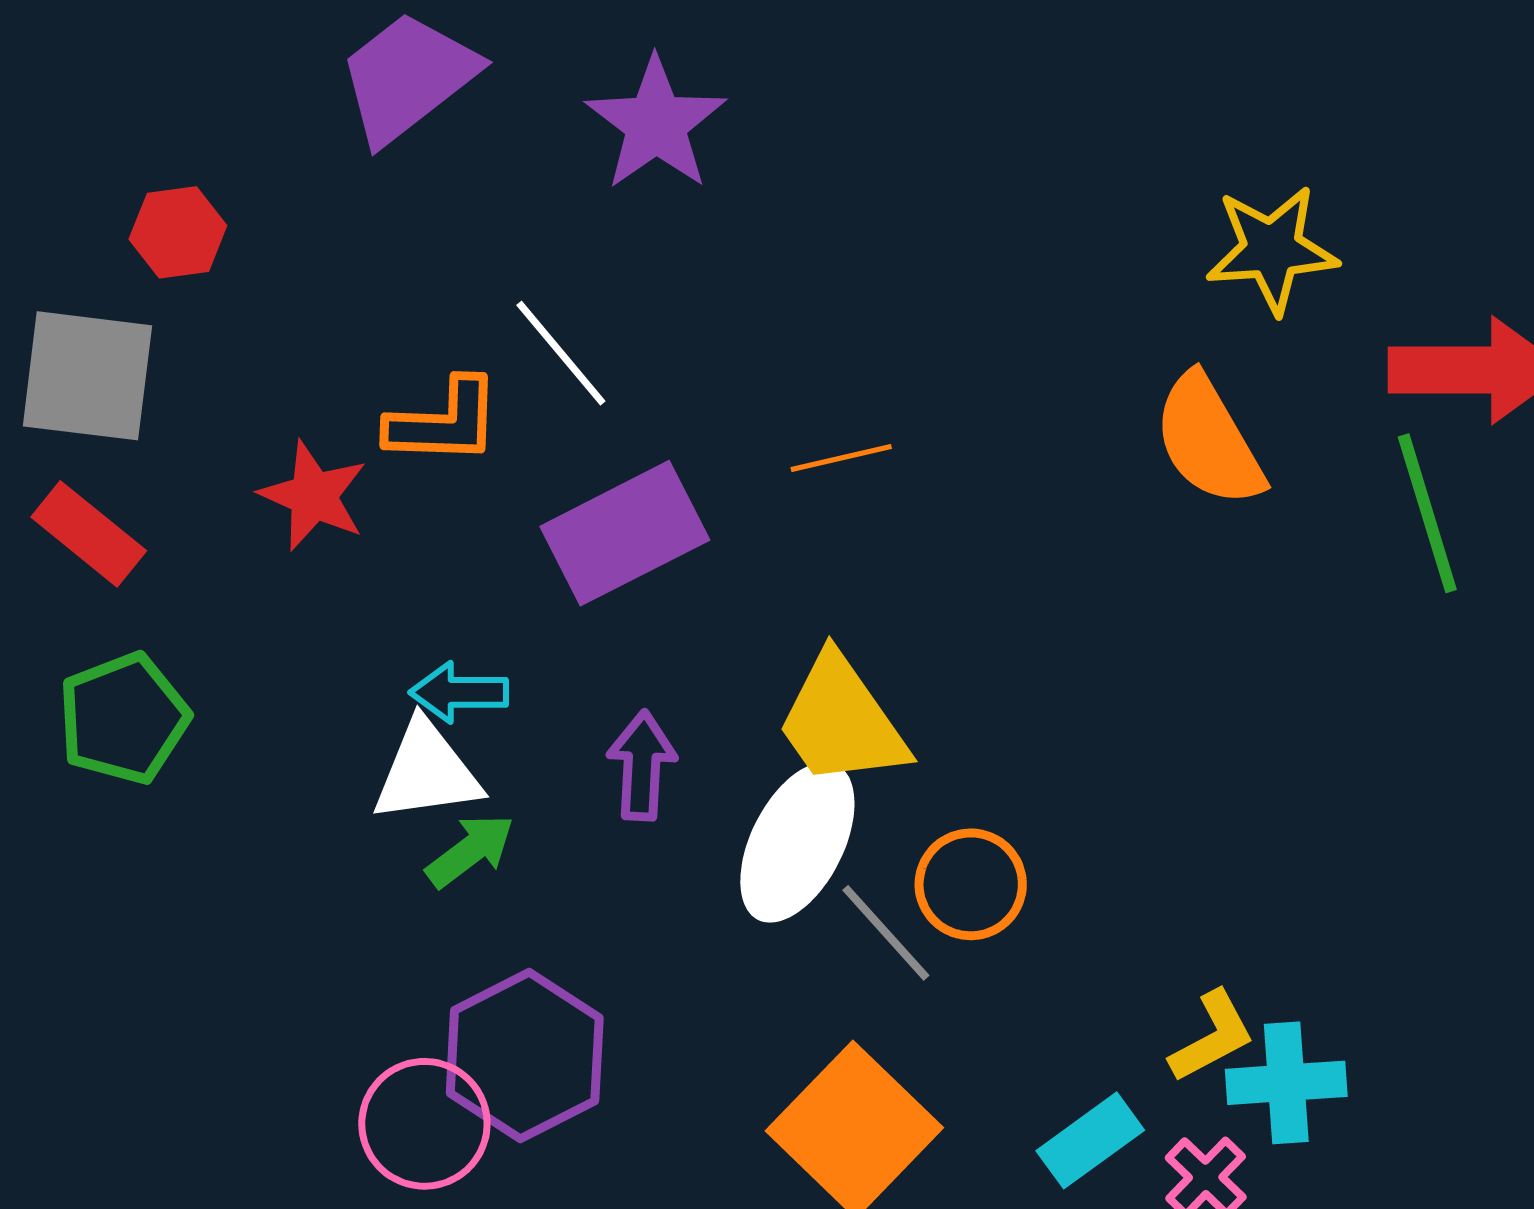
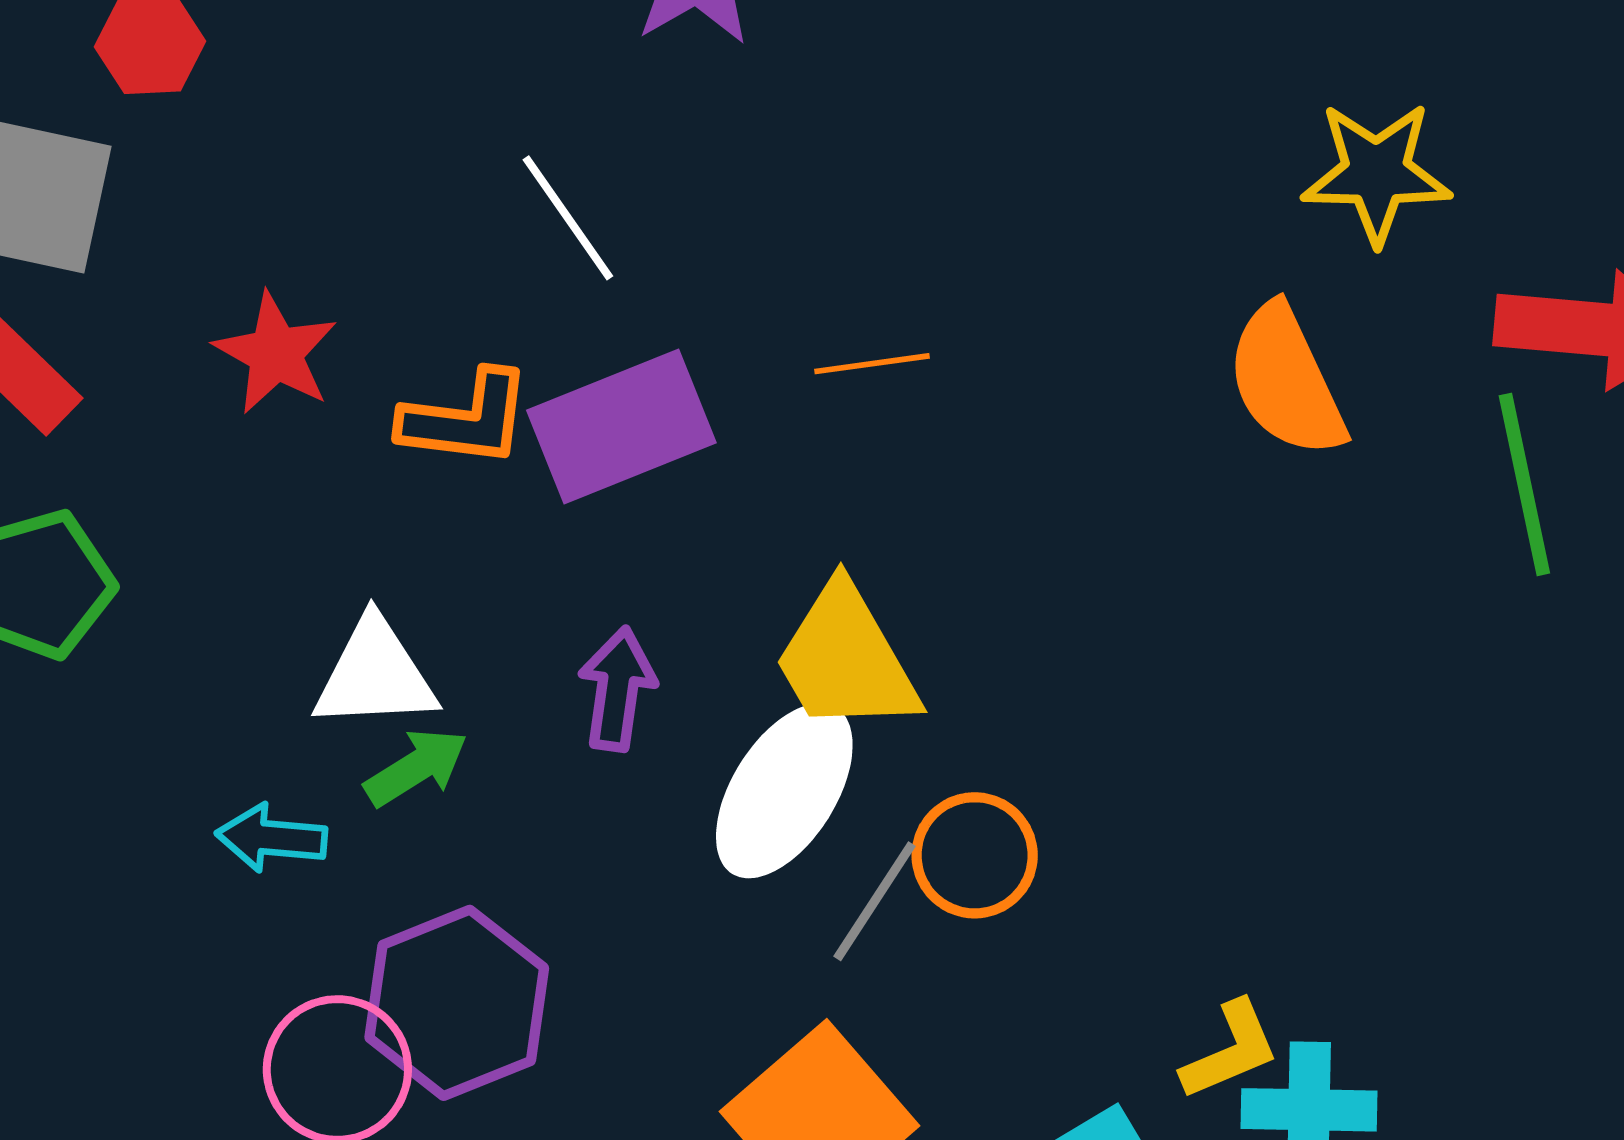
orange L-shape: (444, 422) -> (466, 419), moved
cyan arrow: (459, 692) -> (271, 838), moved
gray line: (886, 933) -> (875, 901), turned 70

